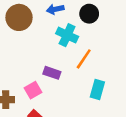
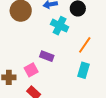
orange line: (84, 59) -> (85, 45), moved

